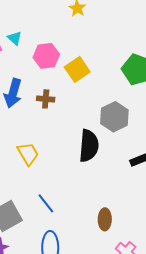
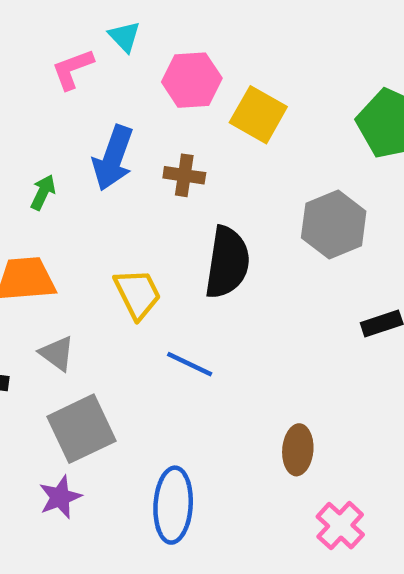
yellow square: (77, 69) -> (258, 115), turned -30
black semicircle: (89, 146) -> (227, 262), moved
blue line: (46, 203) -> (190, 364), moved, turned -30

